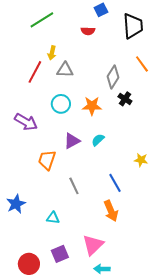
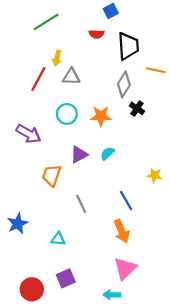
black trapezoid: (133, 26) -> (128, 46), moved
orange line: (142, 64) -> (156, 70), turned -42
pink triangle: (93, 245) -> (125, 268), moved

